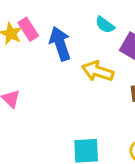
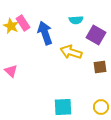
cyan semicircle: (105, 25) -> (76, 20), turned -40

